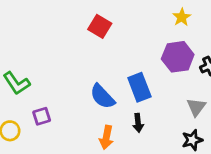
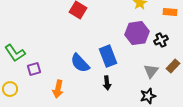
purple square: (42, 116) -> (34, 69), moved
orange arrow: (106, 137) -> (58, 89), moved

